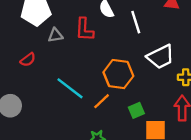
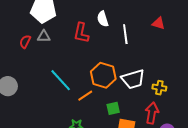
gray triangle: (55, 35) -> (44, 36), moved
white trapezoid: (161, 57) -> (133, 79), moved
red semicircle: (28, 60) -> (25, 42), moved, turned 144

